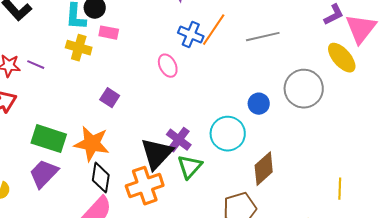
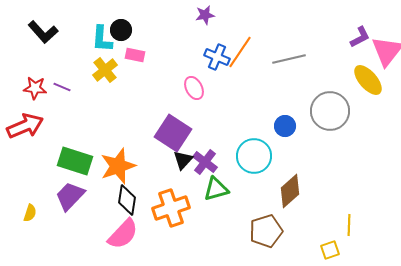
yellow cross: (79, 48) -> (105, 70), turned 35
purple square: (110, 98) -> (173, 133), moved, size x1.8
orange star: (92, 144) -> (118, 166), turned -30
black triangle: (157, 154) -> (183, 160), moved, size x0.6
green triangle: (190, 167) -> (216, 189), turned 32
yellow line: (340, 189) -> (349, 225), moved

